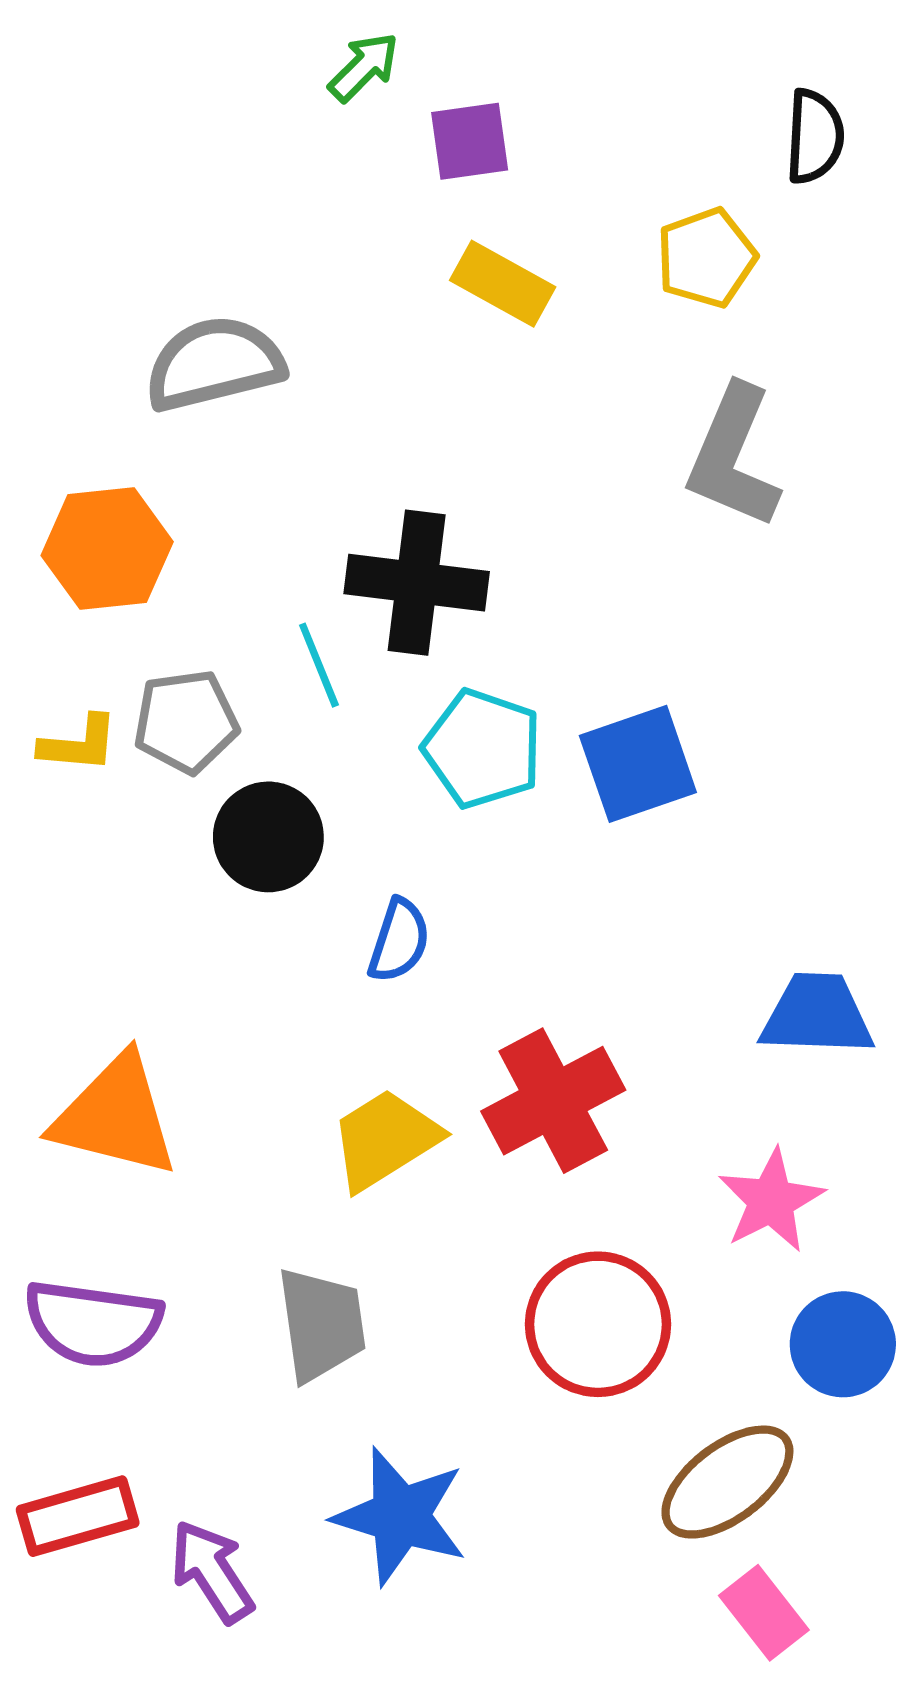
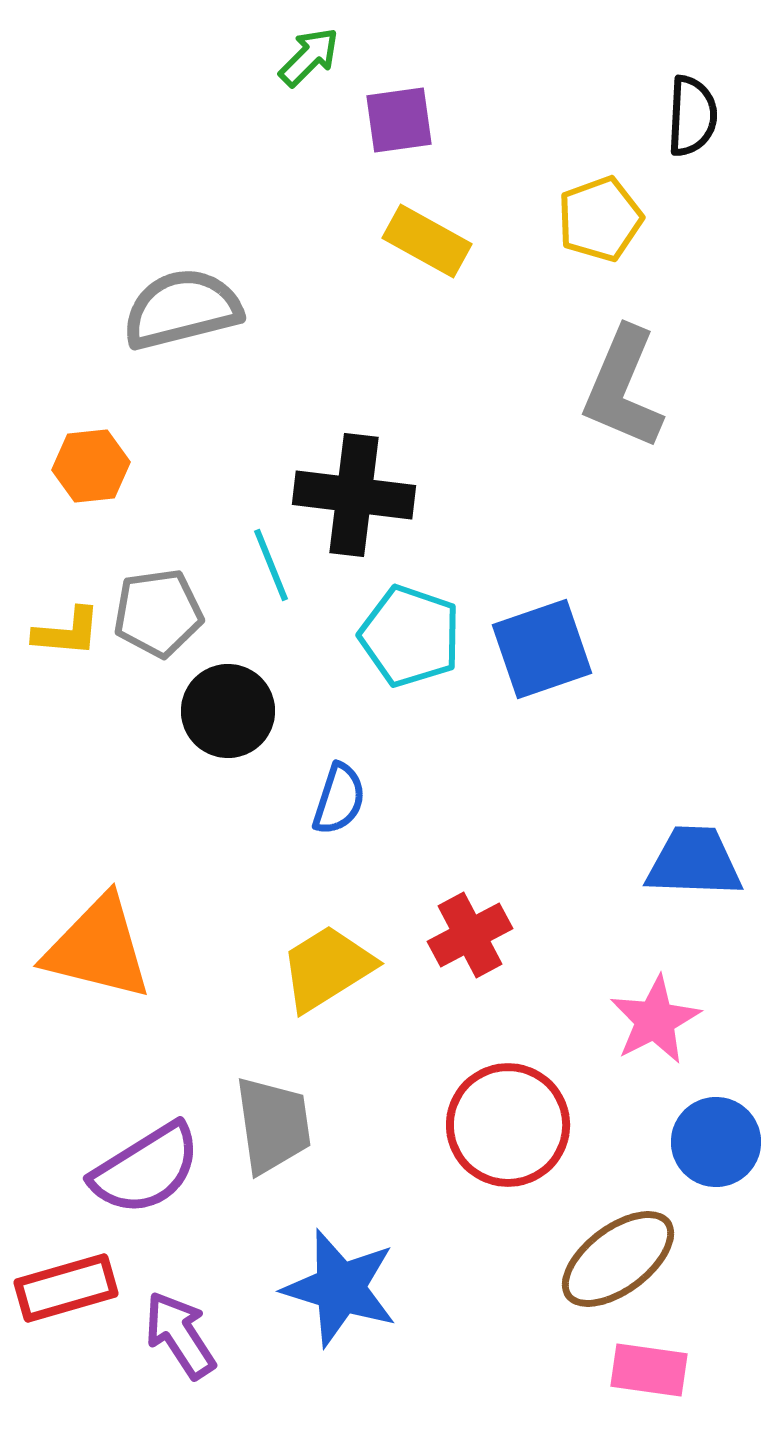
orange hexagon: (107, 549) -> (91, 466), size x0.7
red cross: (553, 1101) -> (470, 935), size x0.7
purple semicircle: (93, 1323) -> (146, 1169), moved, turned -40
pink rectangle: (764, 1613) -> (649, 1370), turned -44

